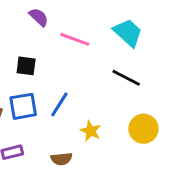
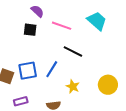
black square: (26, 66) -> (30, 30), moved
black line: (126, 78) -> (73, 51), moved

